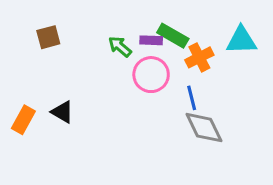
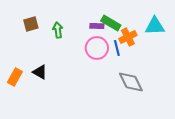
green arrow: (120, 47) -> (58, 30), moved, turned 42
blue line: (192, 98) -> (117, 48), moved

